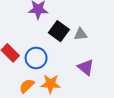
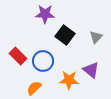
gray triangle: (81, 34) -> (96, 37), moved, turned -40
orange star: (51, 84) -> (69, 80), moved

